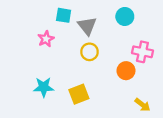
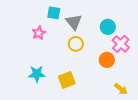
cyan circle: (125, 16) -> (108, 27), moved
pink cross: (142, 52) -> (121, 44), turned 30

